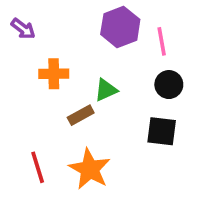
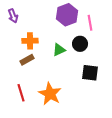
purple arrow: (23, 29) -> (13, 16), turned 32
black circle: (169, 85) -> (80, 44), moved
brown rectangle: (81, 115) -> (27, 60), moved

